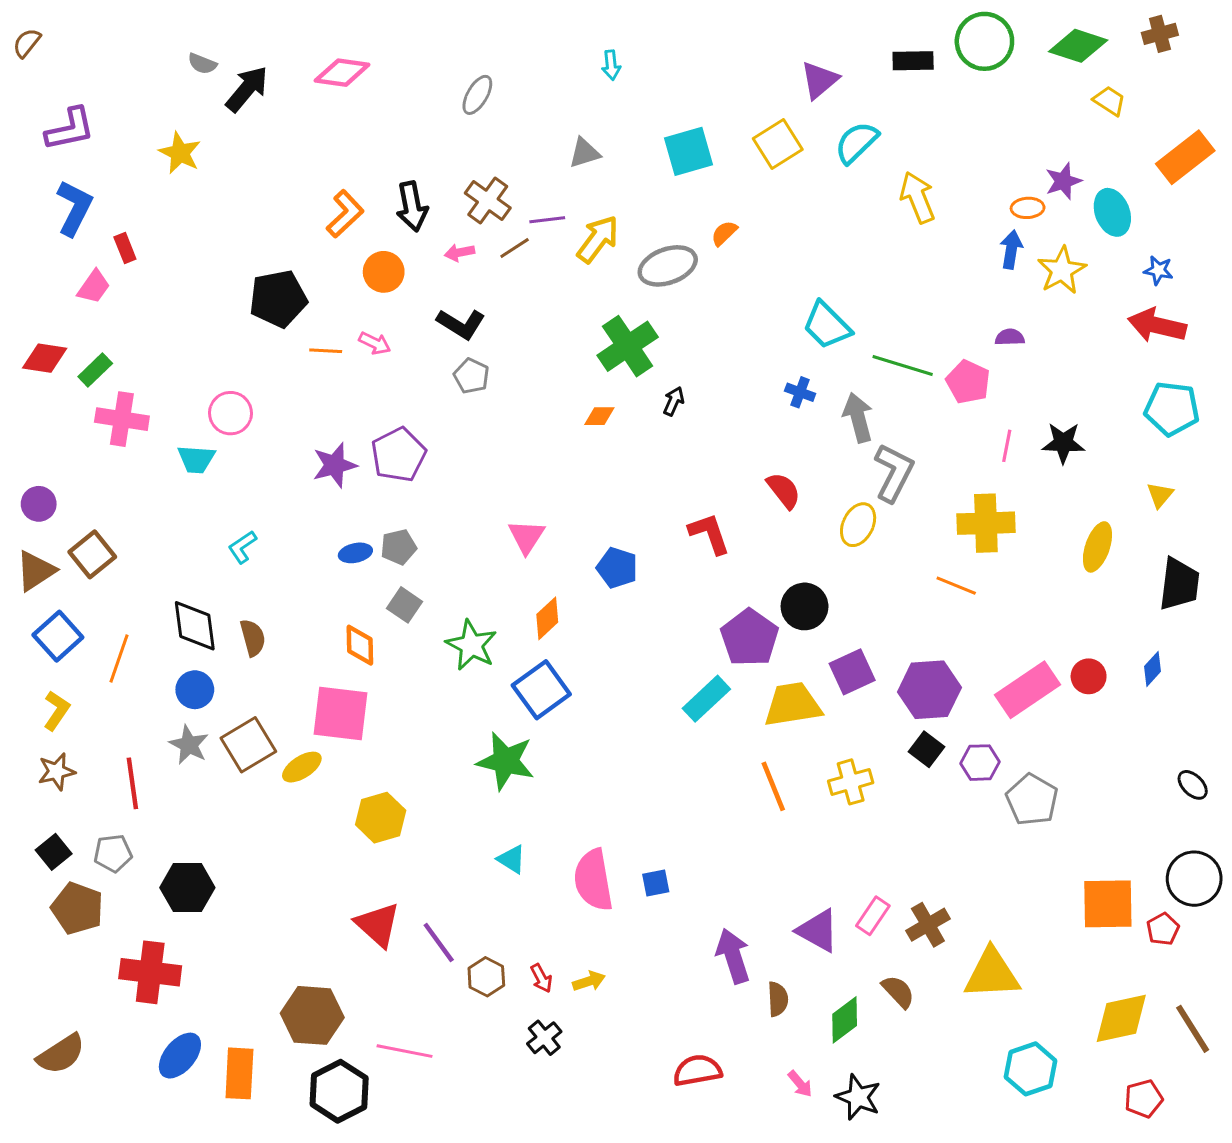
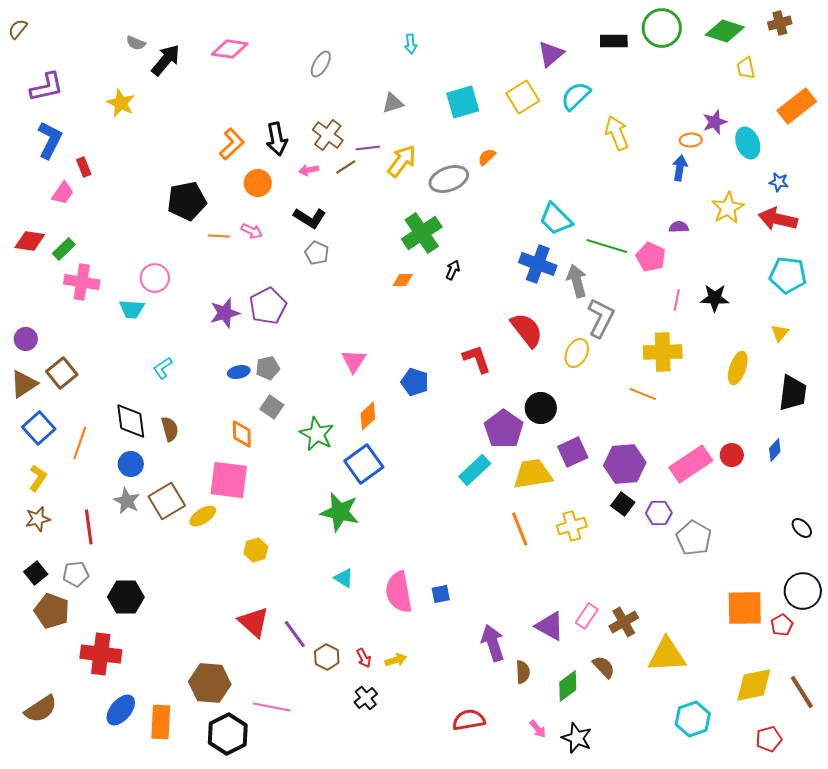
yellow trapezoid: (1109, 101) -> (746, 68), turned -135
yellow star: (1062, 270) -> (728, 208), moved
blue cross: (800, 392) -> (538, 264), size x1.8
red semicircle: (784, 490) -> (527, 330), size x1.4
yellow hexagon: (381, 818) -> (256, 550), size x0.7

